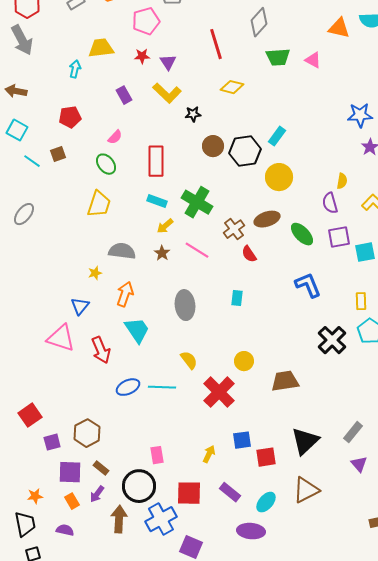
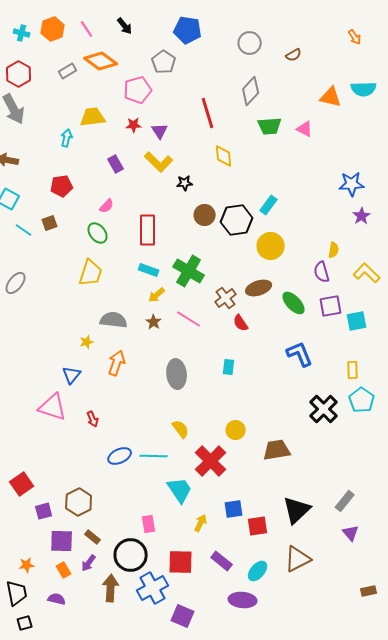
yellow diamond: (232, 87) -> (224, 156), turned 70
cyan trapezoid: (137, 330) -> (180, 490), moved
red arrow: (101, 350) -> (93, 419), size x0.6

